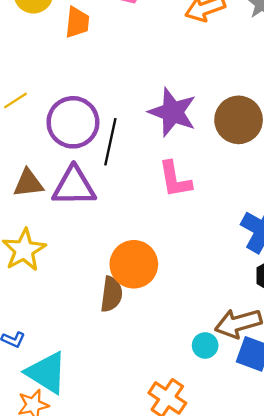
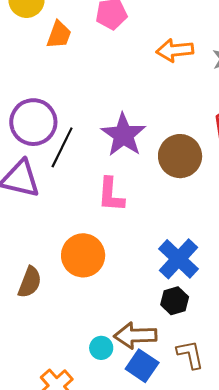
orange circle: (134, 264) -> (83, 255), moved

